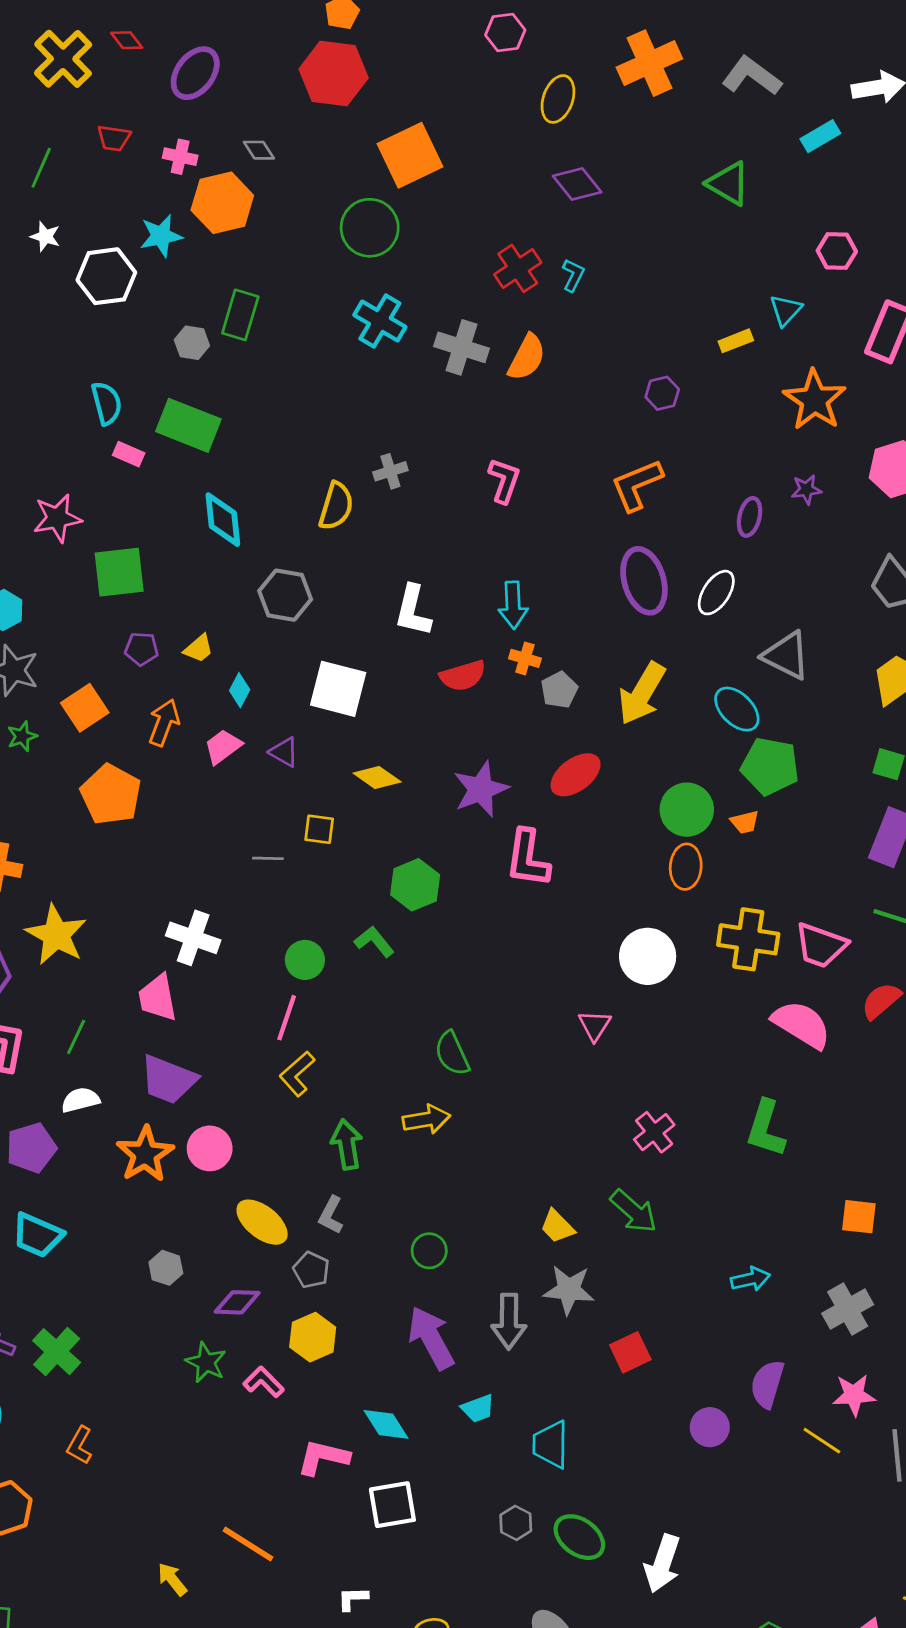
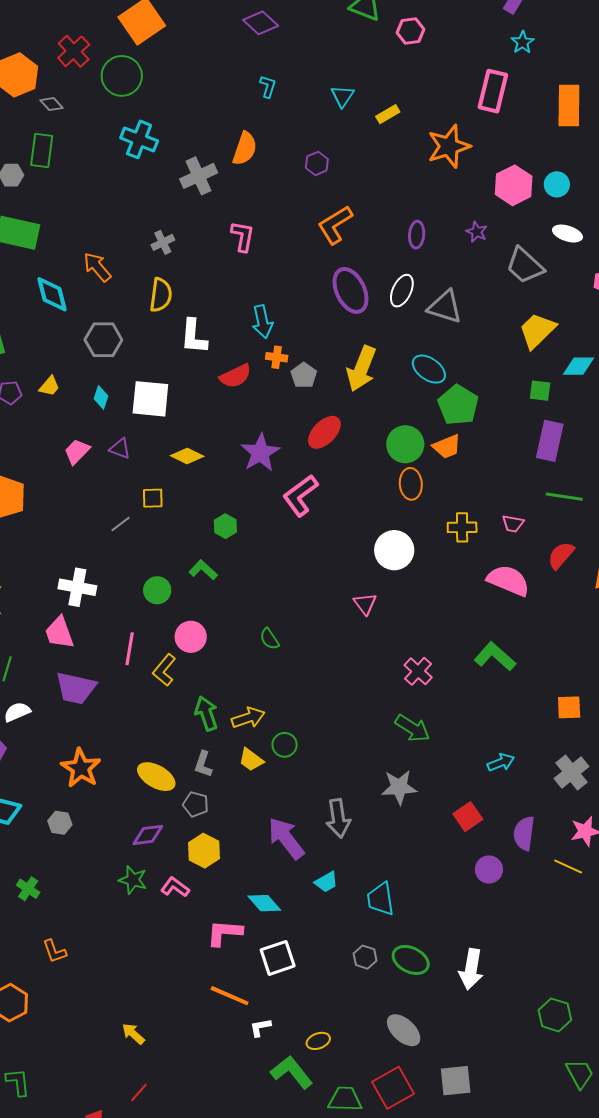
gray diamond: (259, 150) -> (51, 104), moved
pink hexagon: (837, 251) -> (411, 31), moved
red cross: (518, 268) -> (74, 51), moved
cyan triangle: (786, 310) -> (342, 96), moved
gray cross: (461, 347) -> (199, 176), moved, turned -33
purple hexagon: (662, 393) -> (317, 163), moved
orange star: (815, 400) -> (449, 146), turned 30
purple star: (806, 489) -> (477, 232), moved, turned -30
yellow semicircle: (336, 506) -> (161, 295), moved
gray triangle: (786, 656) -> (445, 307), moved
cyan diamond: (240, 690) -> (101, 397), moved
orange arrow: (164, 723) -> (97, 267), moved, turned -52
green pentagon: (770, 766) -> (458, 405), turned 30
orange trapezoid: (745, 822) -> (447, 447), size x1.4
gray line: (268, 858) -> (120, 524), turned -30
pink L-shape: (528, 858) -> (300, 495), turned 54
green hexagon: (415, 885) -> (225, 526), size x0.7
yellow cross: (748, 939) -> (462, 527), size x0.7
pink trapezoid: (821, 945) -> (513, 524), size x0.6
pink line: (287, 1018) -> (130, 649), moved
green semicircle: (452, 1053) -> (269, 639), size x0.7
yellow arrow: (426, 1119) -> (248, 718), moved
green L-shape: (766, 1128) -> (495, 656), turned 123
pink circle: (210, 1148) -> (191, 637), moved
orange star: (145, 1154) -> (81, 768), moved
yellow trapezoid: (557, 1226) -> (251, 760), moved
green circle: (429, 1251) -> (285, 745), moved
gray hexagon: (166, 1268) -> (60, 823), moved
gray star: (569, 1290) -> (399, 787), moved
green cross: (57, 1352) -> (28, 889), size x0.7
red square: (630, 1352) -> (468, 817), moved
orange L-shape: (80, 1445) -> (54, 951), turned -40
orange line: (248, 1544) -> (230, 996), moved

